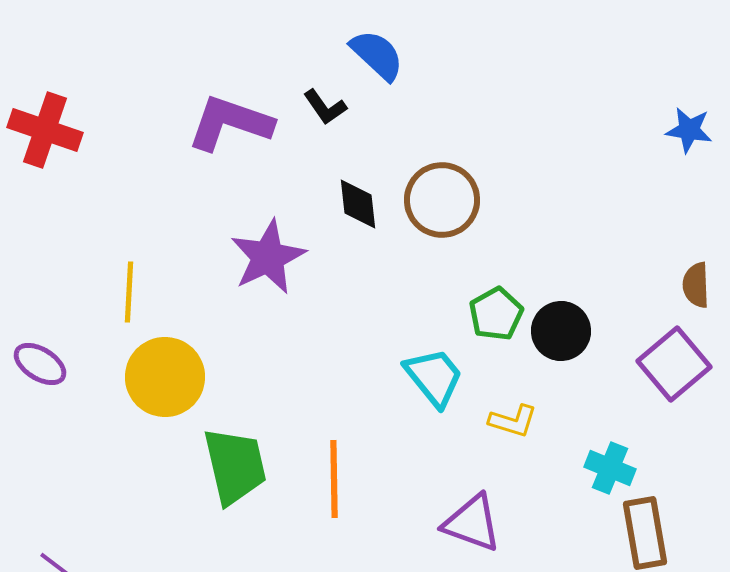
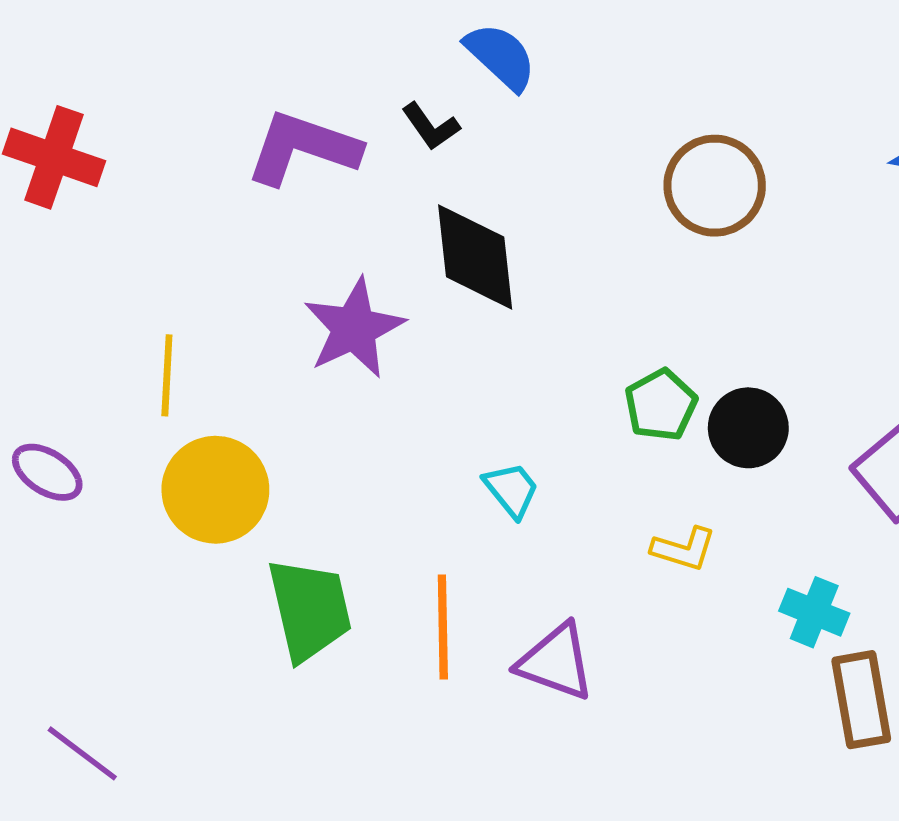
brown circle: (442, 200) -> (715, 186), moved
black diamond: (358, 204) -> (475, 257), size x1.6
cyan trapezoid: (434, 377) -> (511, 490), moved, size x0.7
purple triangle: (472, 523) -> (556, 662), moved

